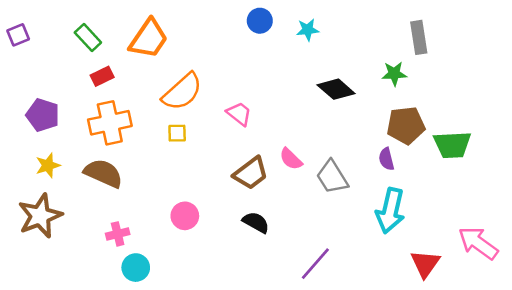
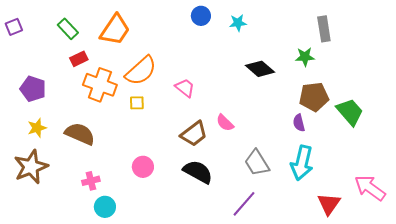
orange cross: (110, 123) -> (100, 85), moved, turned 32
green trapezoid: (452, 145) -> (350, 112), turned -128
gray trapezoid: (332, 177) -> (257, 163), moved
black semicircle: (256, 222) -> (198, 172), size x1.4

